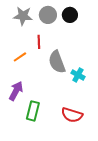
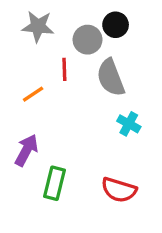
gray circle: (48, 15) -> (88, 40), moved
gray semicircle: (57, 62) -> (111, 78), moved

